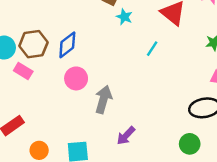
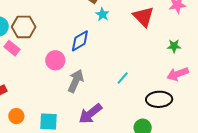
blue diamond: (67, 45) -> (80, 41), moved
cyan line: (152, 49) -> (123, 78), moved
purple arrow: (126, 136) -> (90, 114), size x1.4

